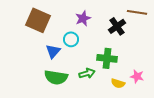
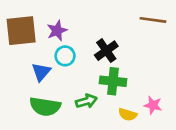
purple star: (83, 18) -> (57, 31), moved
brown square: (38, 20) -> (21, 31), turned -30
black cross: (117, 26) -> (106, 51), moved

